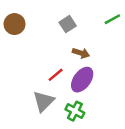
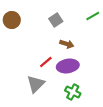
purple ellipse: (82, 80) -> (68, 66), turned 45
green cross: (75, 111) -> (73, 92), moved

